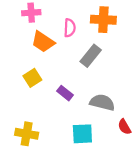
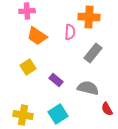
pink semicircle: (70, 28) -> (70, 32), moved
gray rectangle: (91, 56) -> (93, 53), moved
cyan square: (82, 134) -> (58, 114), moved, turned -30

